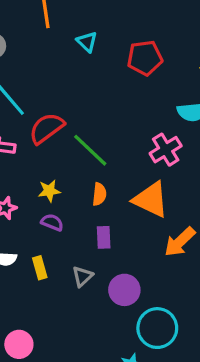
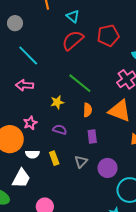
red pentagon: (145, 58) -> (108, 36), moved
red semicircle: (47, 128) -> (73, 40), moved
yellow star: (49, 191) -> (57, 102), moved

